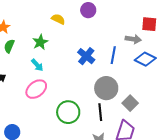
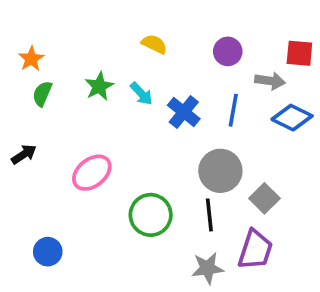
purple circle: (88, 10) -> (228, 51), moved
yellow semicircle: (58, 19) -> (154, 44), moved
cyan arrow: (37, 65) -> (141, 94), moved

